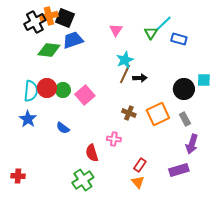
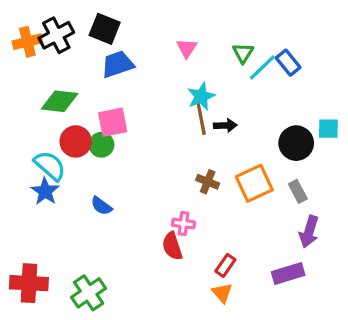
orange cross: (49, 16) -> (27, 42), moved
cyan line: (163, 24) -> (262, 67), moved
blue rectangle: (179, 39) -> (288, 63), turned 35
green diamond: (49, 50) -> (60, 101), moved
brown line: (125, 74) -> (201, 119), turned -36
cyan semicircle: (31, 91) -> (50, 166), moved, turned -55
pink square: (85, 95) -> (113, 122), moved, turned 30
red semicircle: (92, 153) -> (172, 246), moved
red cross: (18, 176) -> (29, 283), size x1.6
green cross: (83, 180) -> (89, 293), moved

